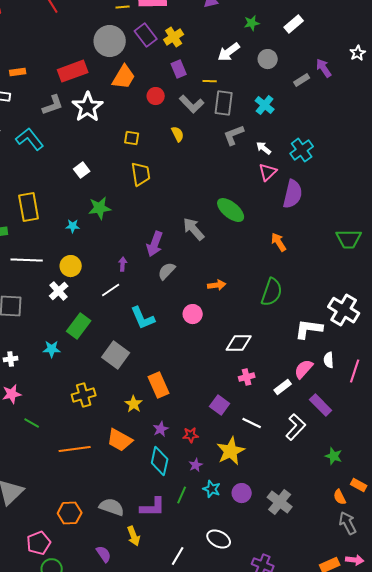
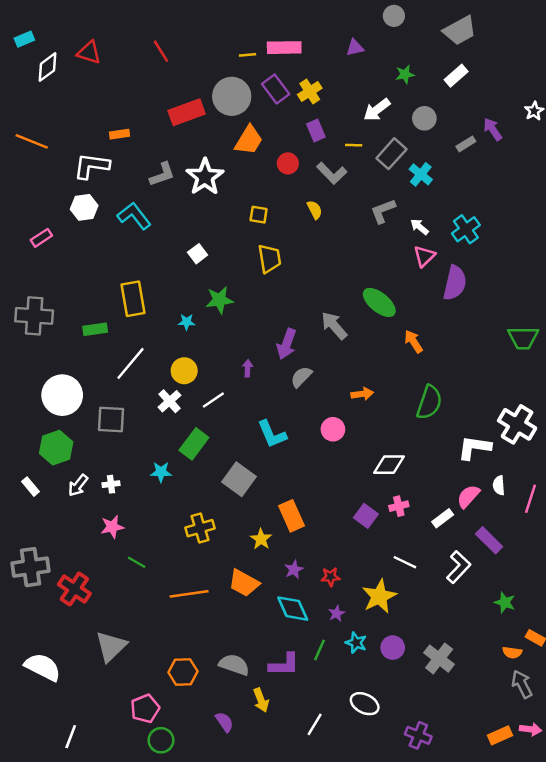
red rectangle: (73, 71) -> (187, 112), moved
gray rectangle: (224, 103) -> (391, 154), moved, turned 35
orange arrow: (279, 242) -> (413, 341), moved
white line: (27, 260) -> (130, 363), turned -52
white line: (111, 290) -> (213, 400), moved
purple square: (220, 405) -> (366, 516), moved
cyan diamond: (160, 461) -> (293, 609), turned -36
orange semicircle: (340, 497) -> (512, 652), turned -56

